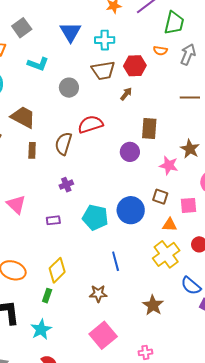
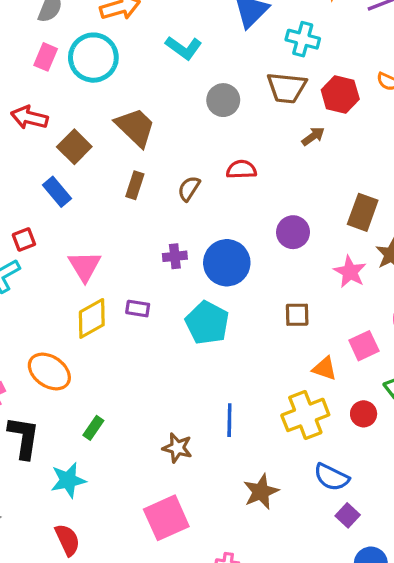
red semicircle: (90, 124) -> (241, 169), size x0.7
brown rectangle: (149, 128) -> (363, 212), moved
brown semicircle: (63, 144) -> (189, 189), size x0.7
brown square: (160, 197) -> (297, 315), moved, turned -35
pink square: (189, 205) -> (364, 346), turned -36
blue circle: (131, 210) -> (227, 263), moved
blue line: (116, 261) -> (229, 420), moved
yellow diamond: (57, 270) -> (92, 318), moved
blue semicircle: (191, 286) -> (331, 477), turned -30

